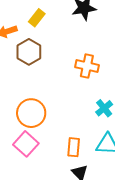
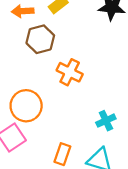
orange cross: (87, 66) -> (70, 72), moved

